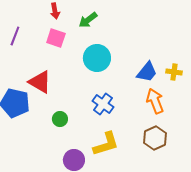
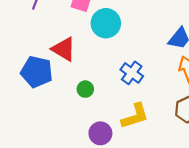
cyan circle: (97, 58) -> (106, 23), moved

